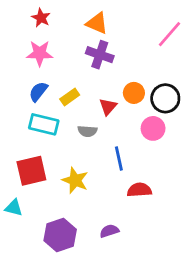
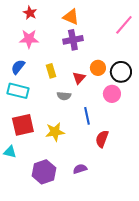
purple cross: (100, 55) -> (73, 40), turned -30
blue semicircle: (38, 92) -> (18, 67), moved
yellow rectangle: (70, 97) -> (51, 71), turned -72
cyan rectangle: (44, 124) -> (18, 91), moved
yellow star: (75, 180) -> (55, 132), turned -30
red semicircle: (139, 190) -> (102, 139), turned -66

